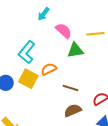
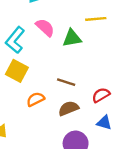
pink semicircle: (64, 31) -> (45, 27), moved
orange semicircle: (49, 69) -> (36, 99), moved

